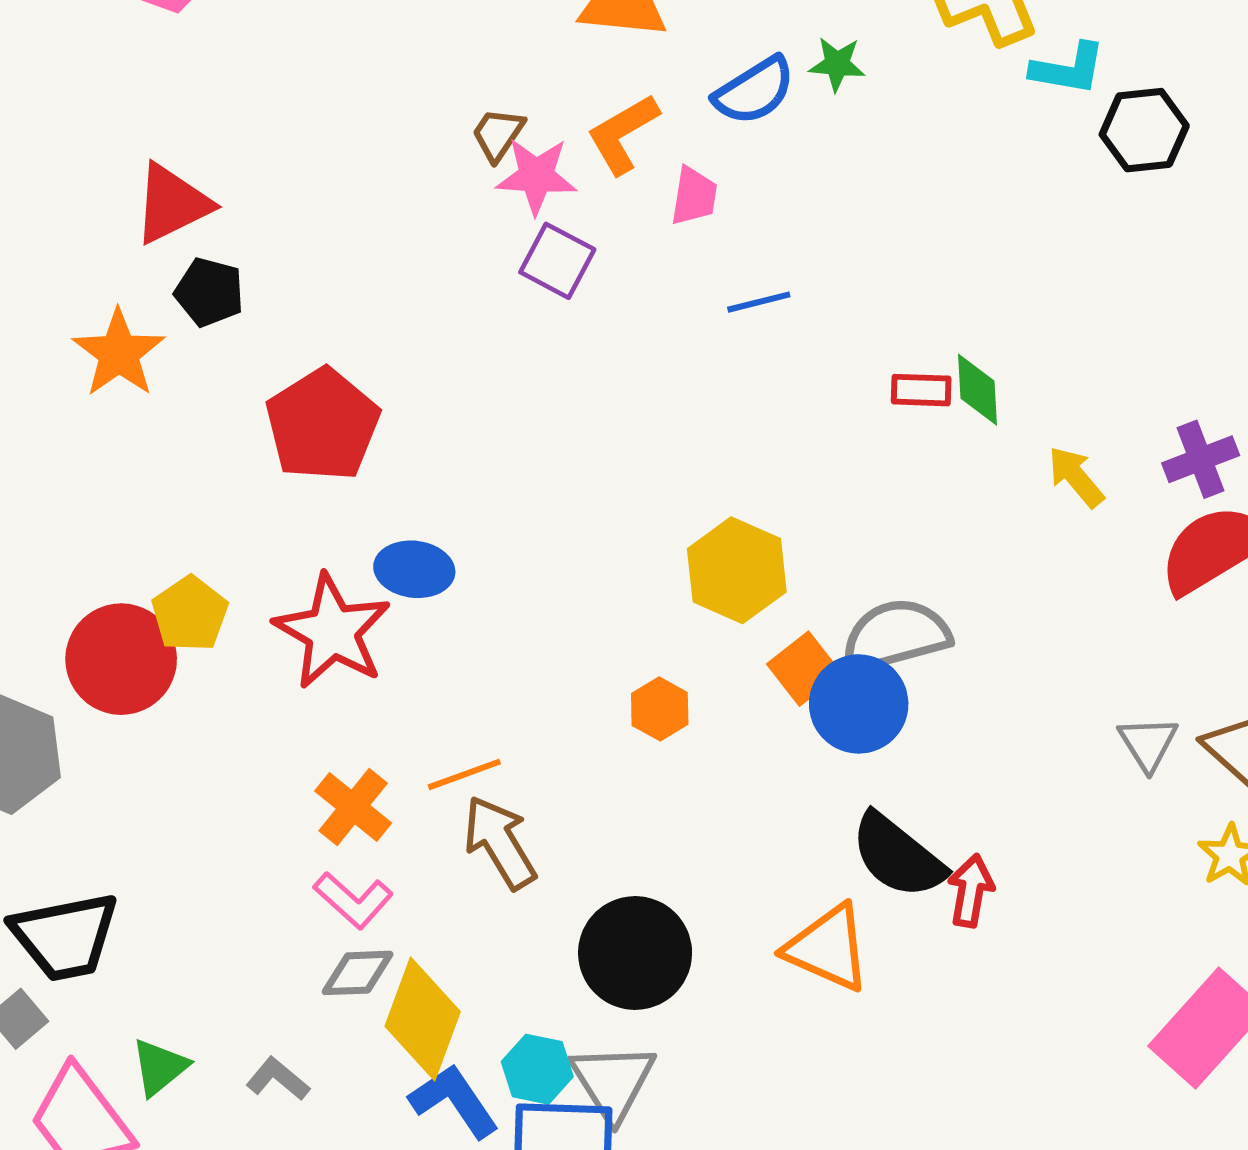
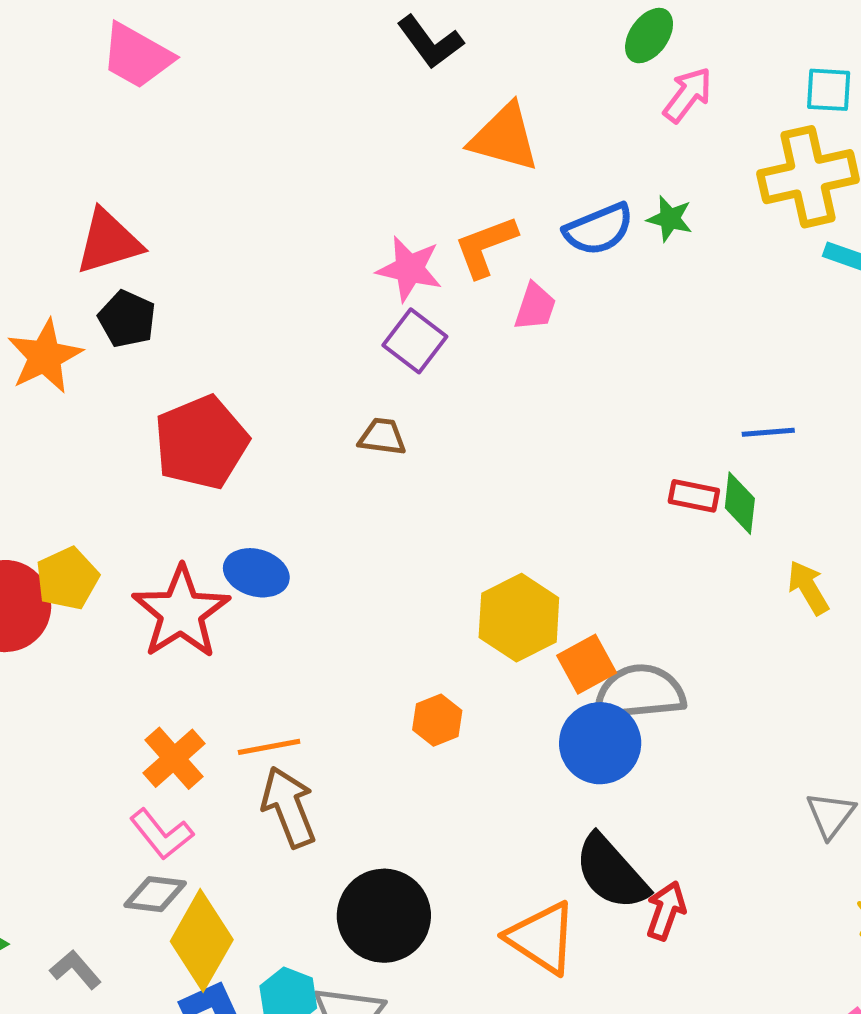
brown trapezoid: (498, 134) -> (382, 437), moved, turned 54
blue line: (759, 302) -> (768, 432), moved
orange square: (804, 669) -> (587, 664), moved

